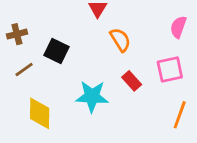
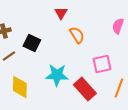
pink square: (170, 69) -> (102, 64), moved
red rectangle: (132, 81) -> (85, 89), moved, size x1.6

